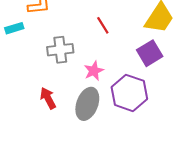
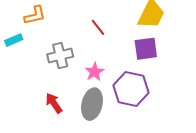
purple square: (150, 53) -> (146, 49), turned 30

